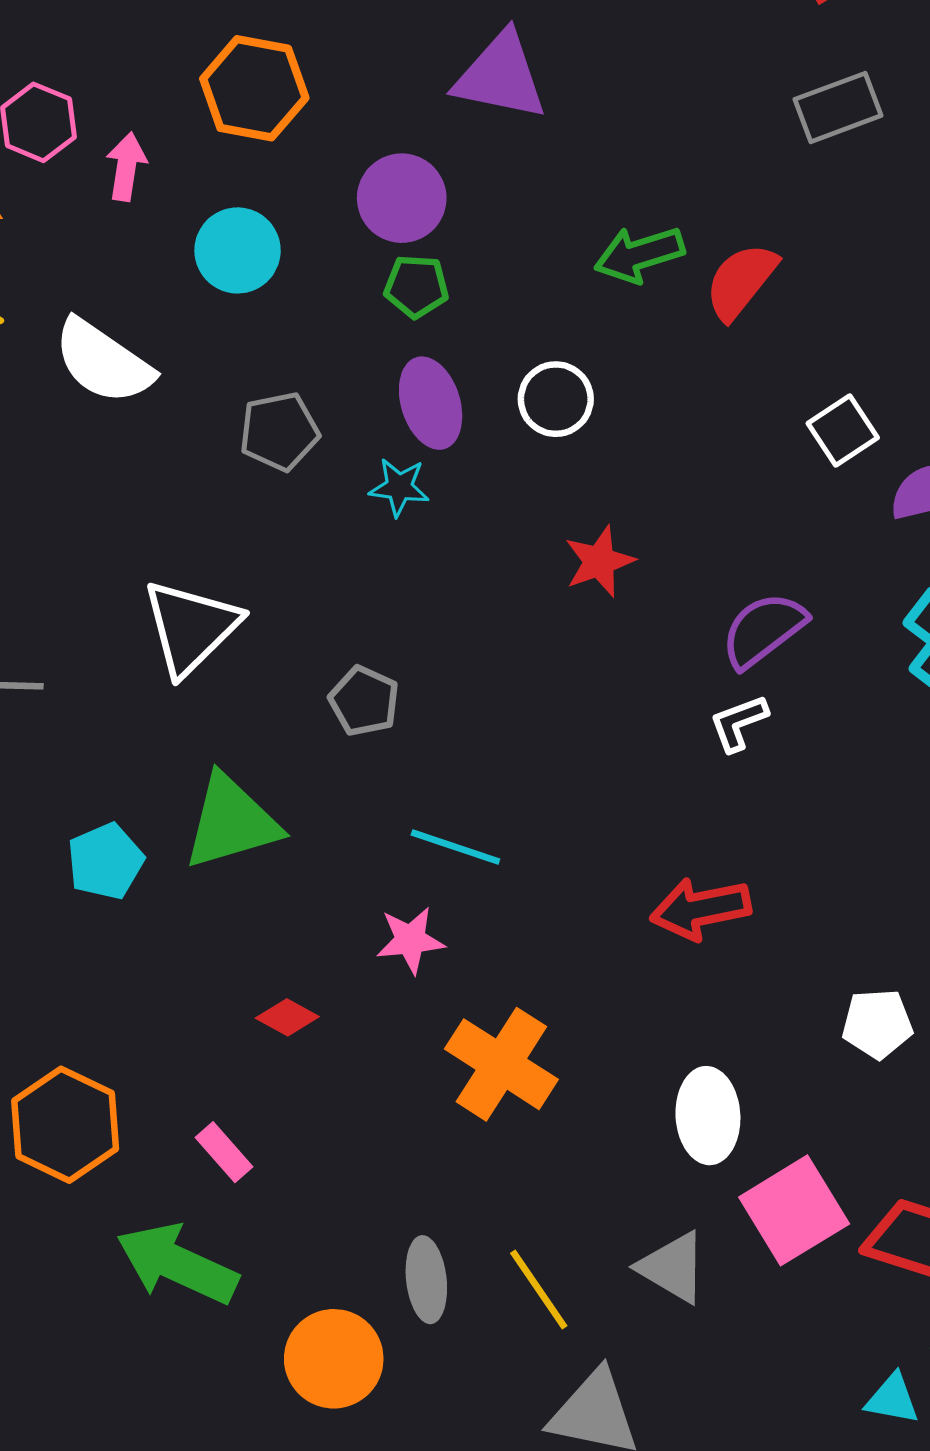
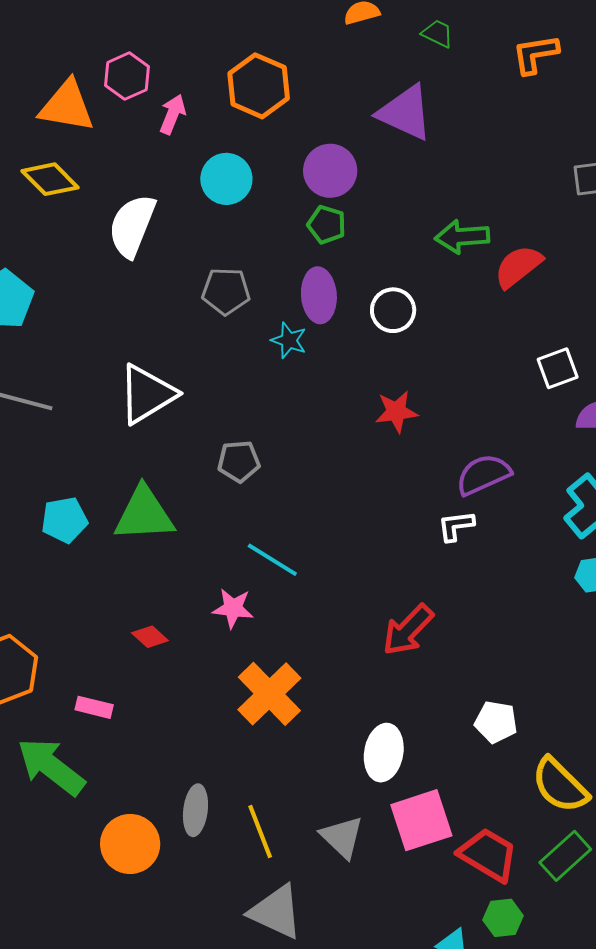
white semicircle: (103, 362) -> (132, 226), turned 64
gray pentagon: (364, 701) -> (239, 461), turned 30
red arrow: (701, 909) -> (408, 630), turned -48
pink rectangle: (224, 1152) -> (94, 707), turned -48

